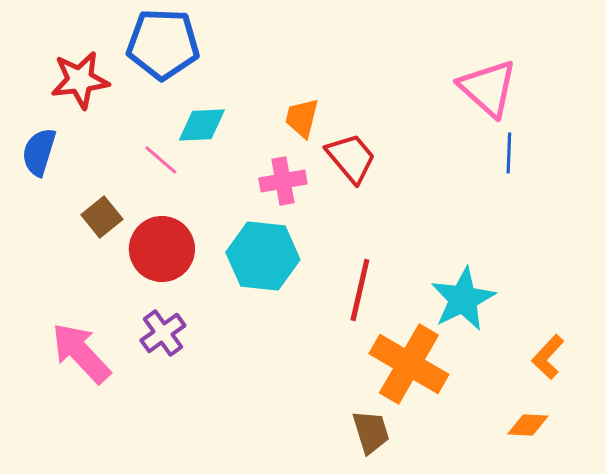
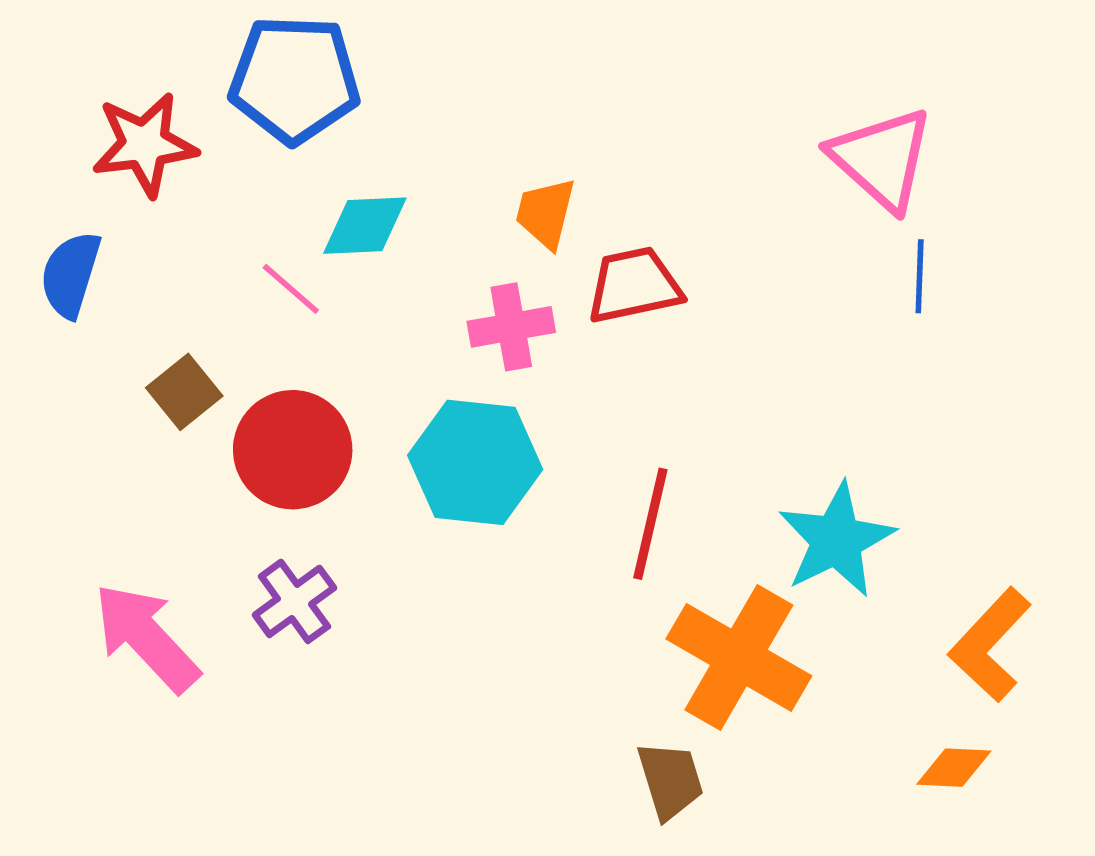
red trapezoid: (351, 158) -> (634, 285), turned -62
orange L-shape: (548, 357) -> (990, 645), size x1.4

